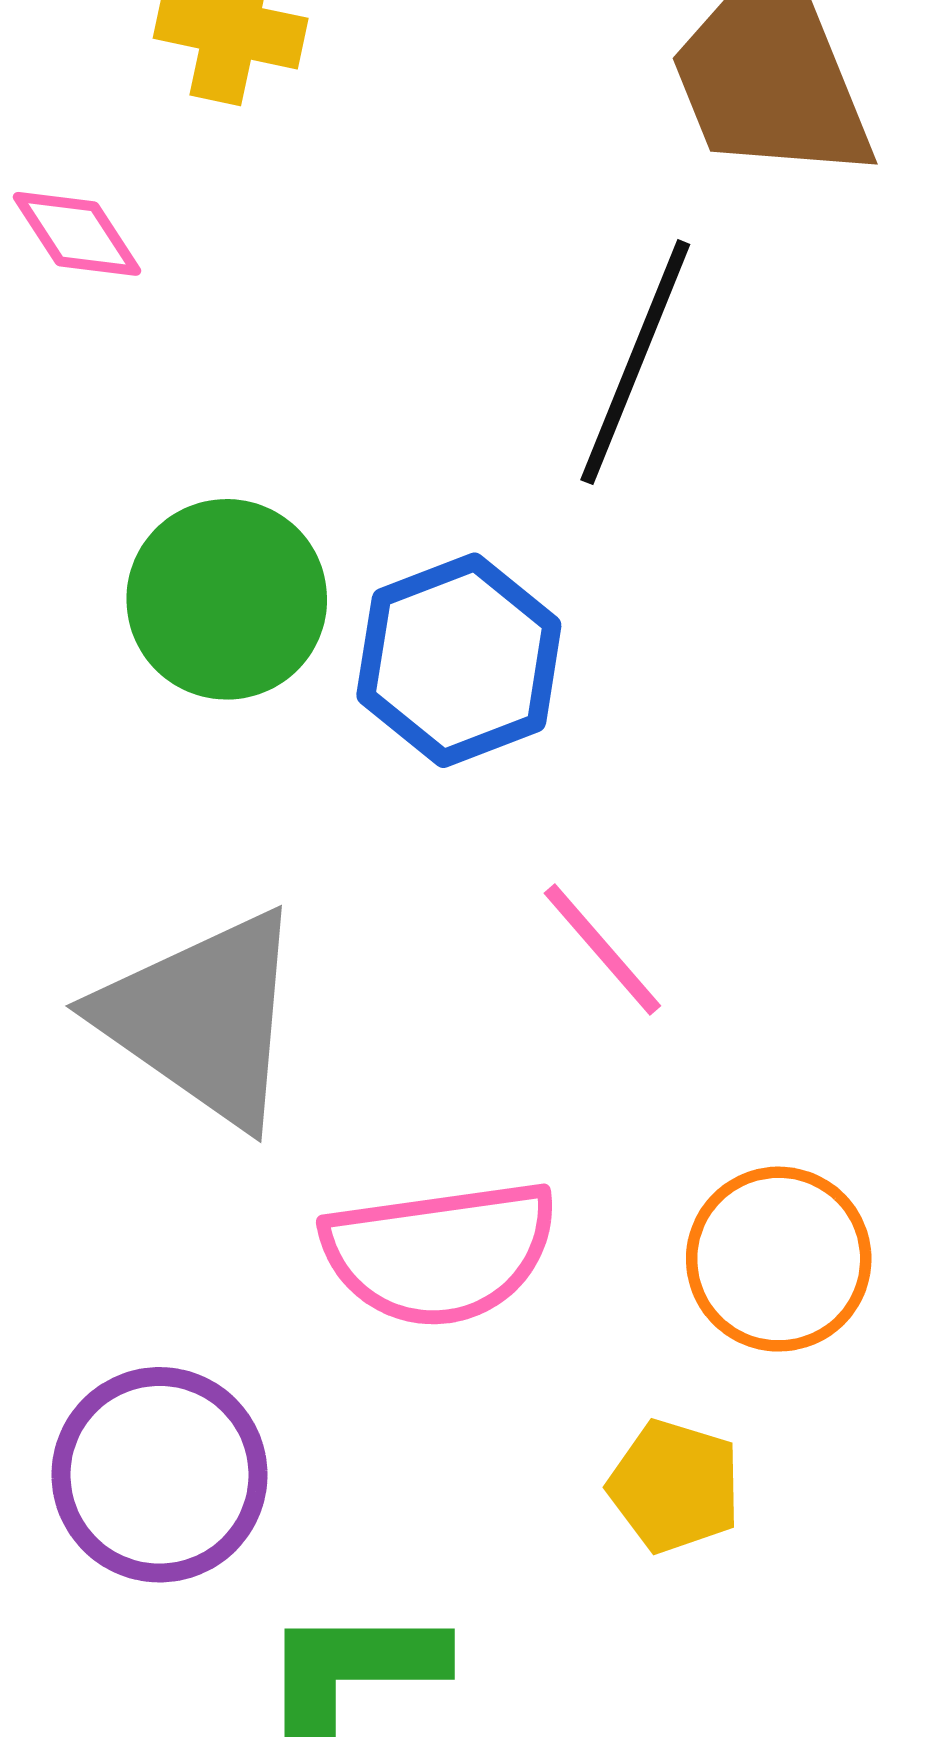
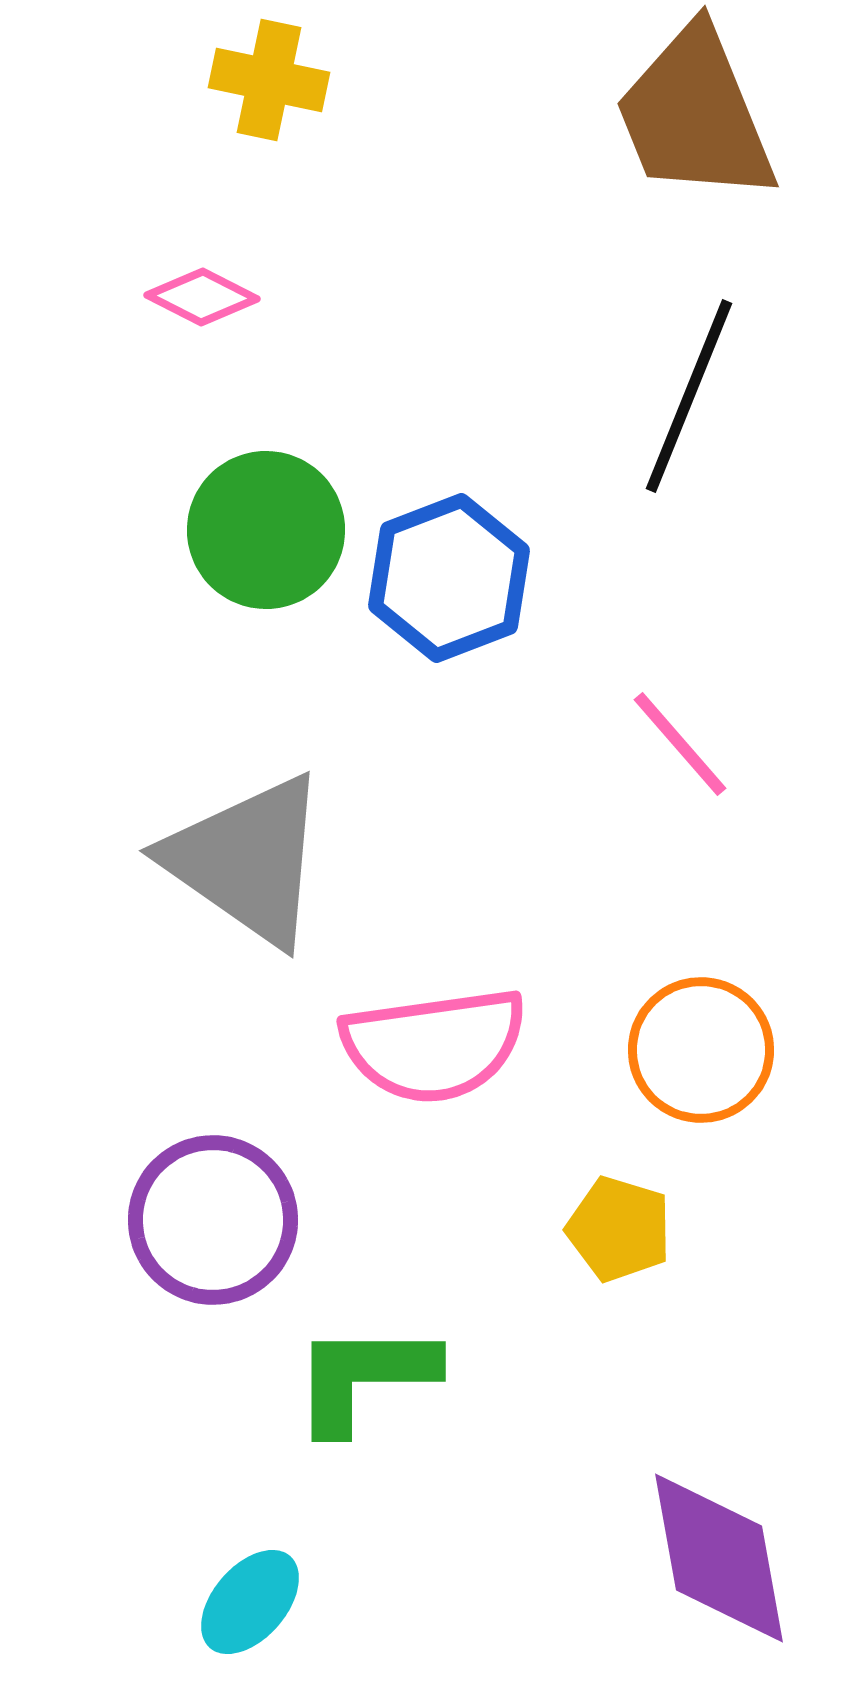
pink diamond: (77, 234) -> (202, 297), moved, turned -30
black line: (635, 362) -> (689, 396), moved
pink line: (602, 949) -> (680, 744), moved

